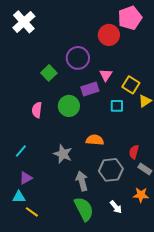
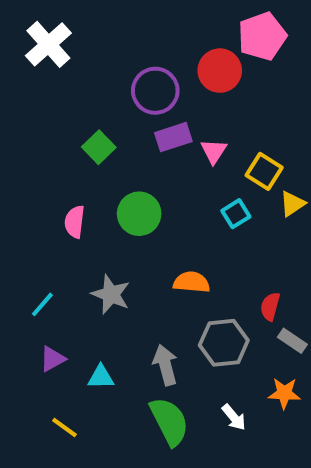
purple circle: (78, 58) -> (155, 91), moved
purple rectangle: (90, 89) -> (173, 137), moved
cyan square: (117, 106) -> (236, 214), turned -32
gray star: (63, 154) -> (111, 294), moved
cyan triangle: (19, 197) -> (101, 377), moved

